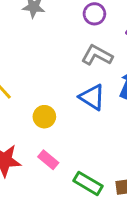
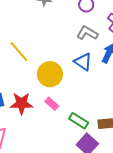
yellow circle: (44, 117) -> (50, 74), size x1.6

